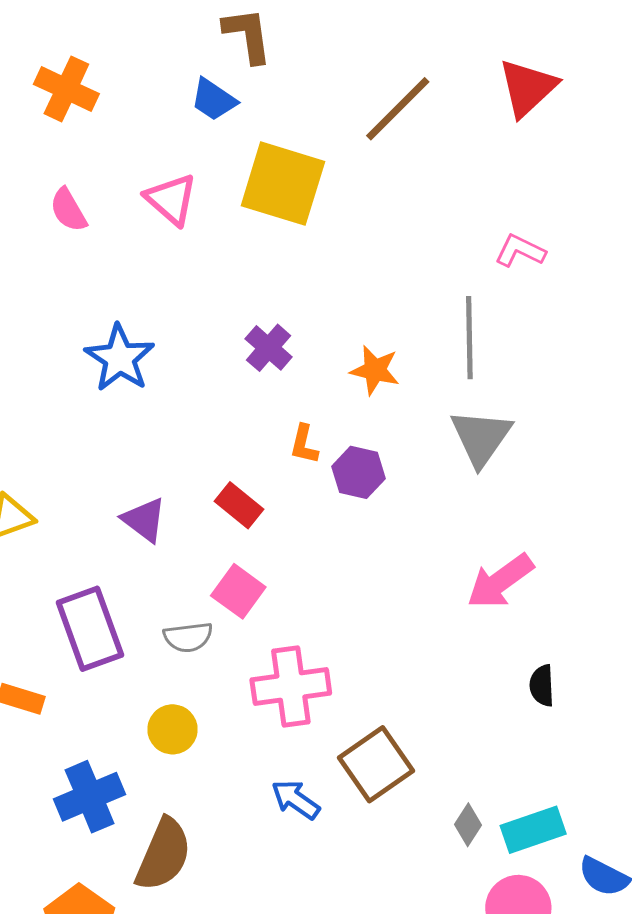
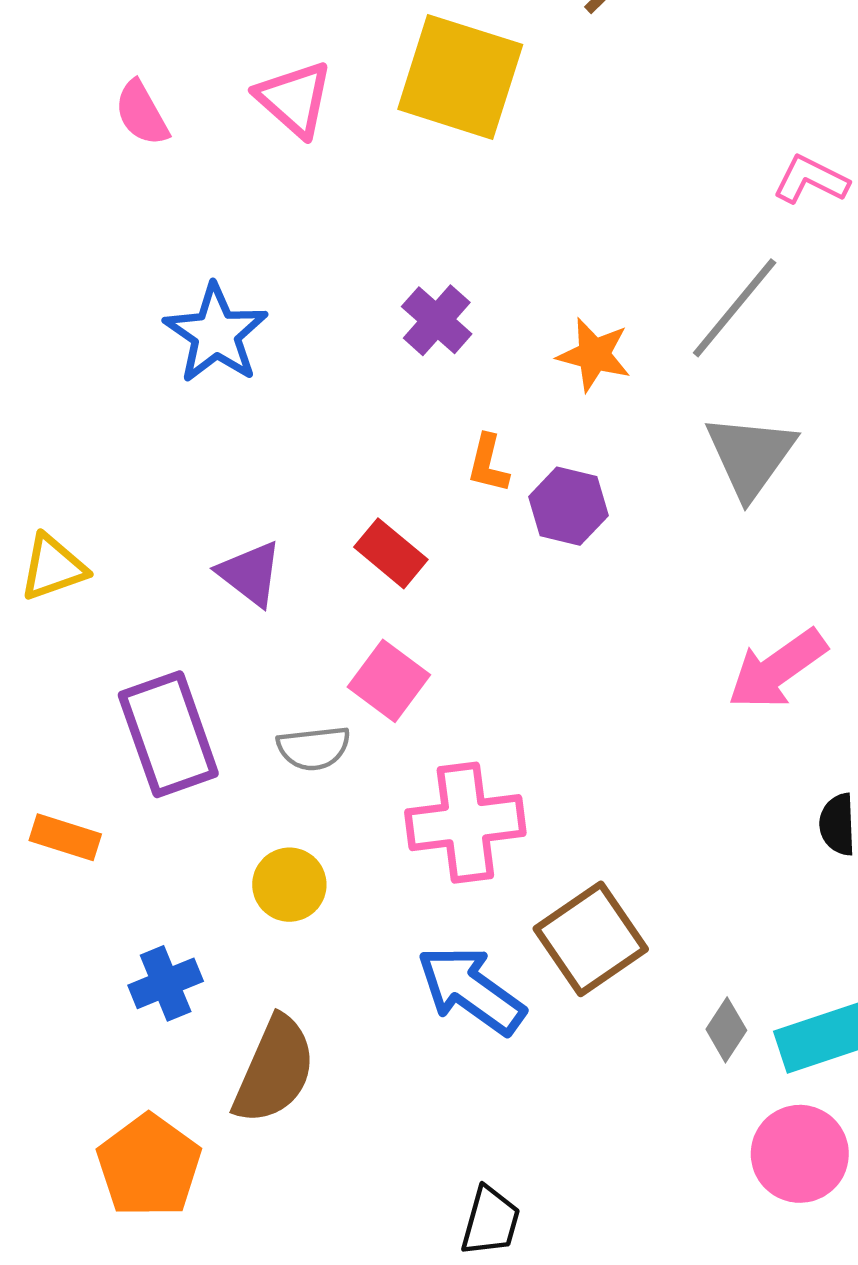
gray line: (469, 338) -> (735, 308), turned 40
blue cross: (90, 797) -> (166, 983), size x0.7
blue arrow: (296, 799) -> (471, 990), size x1.5

